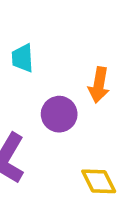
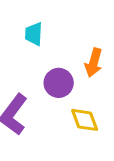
yellow diamond: (99, 181) -> (85, 120), moved

